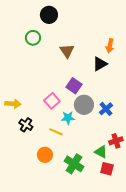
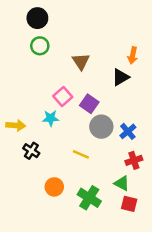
black circle: (49, 15) -> (37, 18), moved
pink square: (52, 101) -> (63, 96), moved
cyan star: (68, 118) -> (51, 118), moved
yellow line: (56, 132) -> (81, 154), moved
red cross: (116, 141) -> (134, 160), moved

